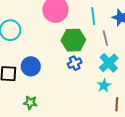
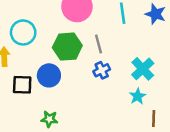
gray line: (105, 38) -> (99, 44), moved
green hexagon: (73, 40) -> (67, 47), moved

